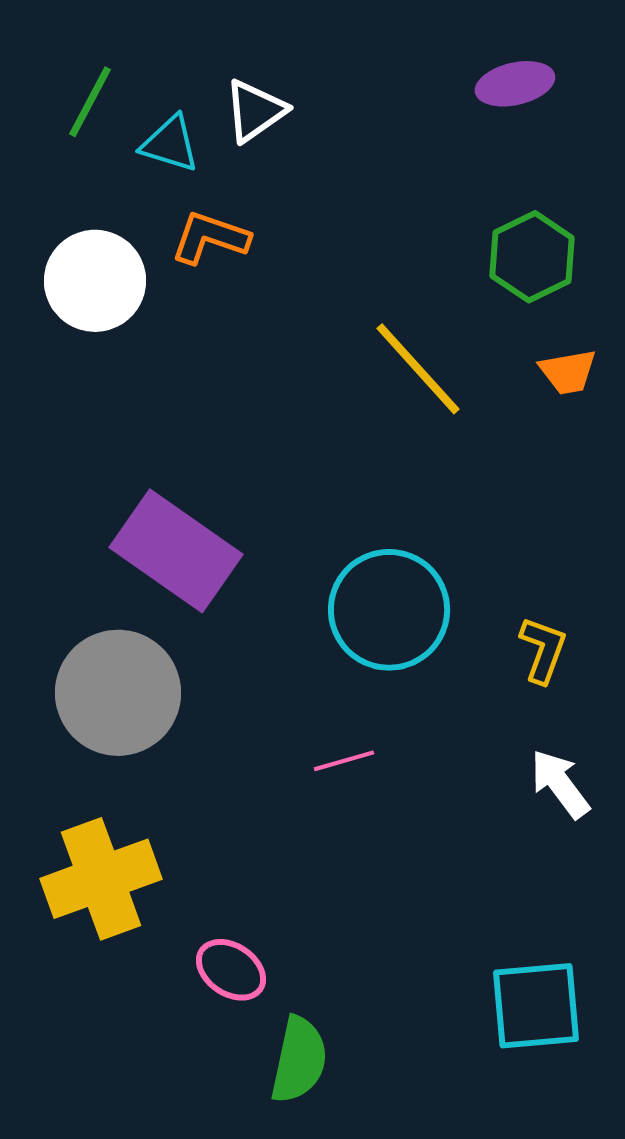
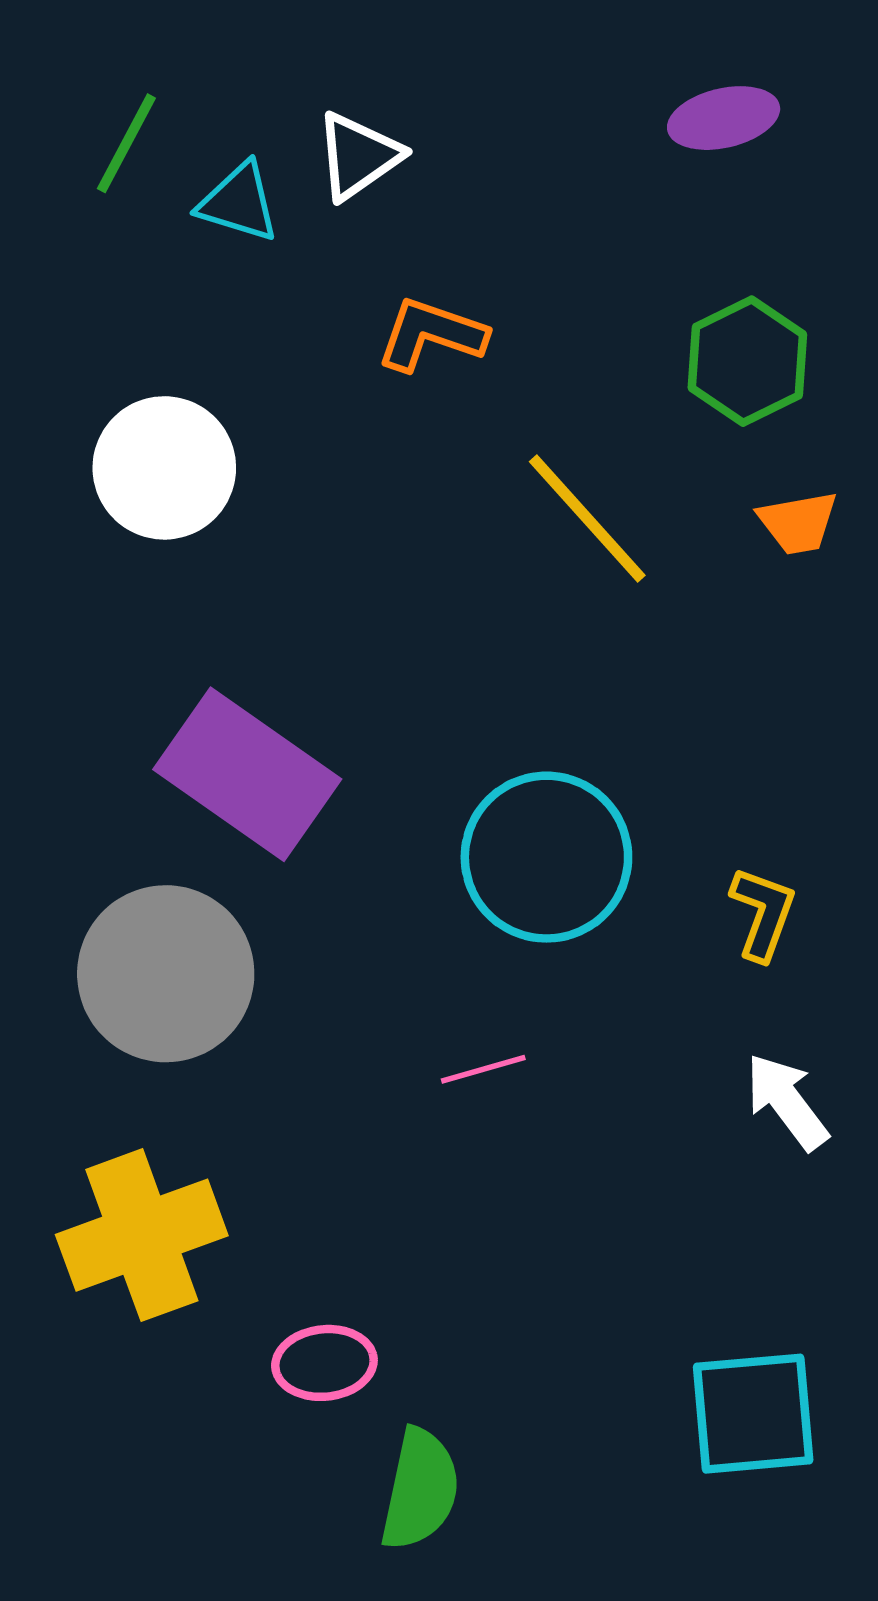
orange L-shape: (210, 238) -> (431, 334), moved
white circle: (95, 281) -> (164, 468), moved
pink ellipse: (231, 970) -> (324, 1363), turned -40

